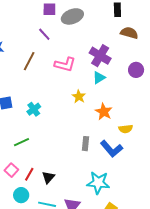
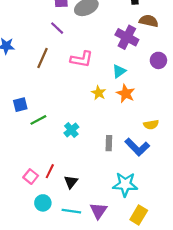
purple cross: (100, 56) -> (127, 37), moved
cyan cross: (34, 109) -> (71, 130), moved
orange star: (104, 112) -> (126, 94), moved
green line: (22, 142) -> (38, 120), moved
red line: (29, 174) -> (50, 171), moved

